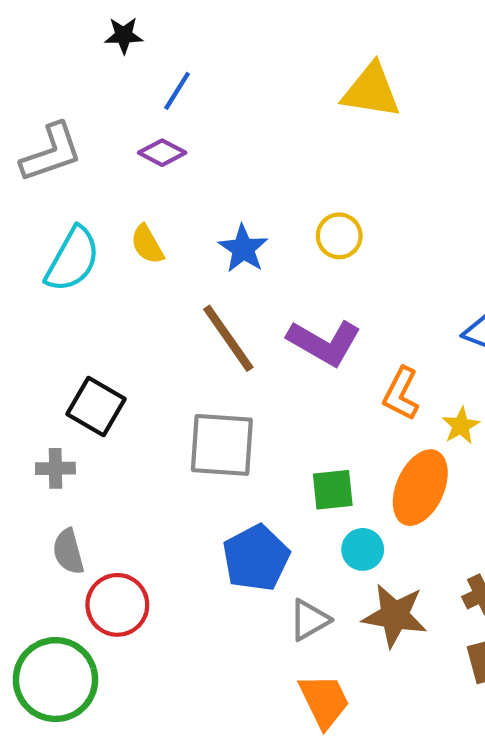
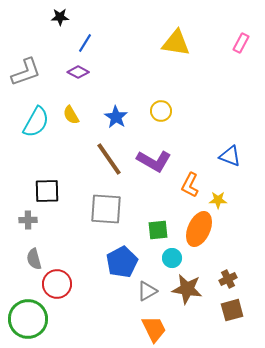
black square: (96, 407) -> (47, 191), turned -32
yellow star: (461, 426) -> (218, 200), turned 30

